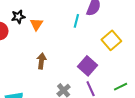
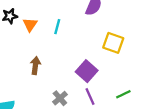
cyan line: (76, 21) -> (57, 27), moved
yellow square: (111, 40) -> (113, 43), turned -30

